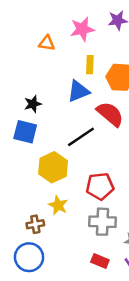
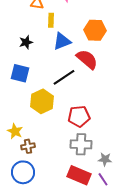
yellow rectangle: (90, 65) -> (51, 20), moved
black star: (33, 104) -> (26, 42), moved
yellow star: (58, 205) -> (15, 131), moved
red rectangle: (100, 261) -> (79, 175), size x1.6

